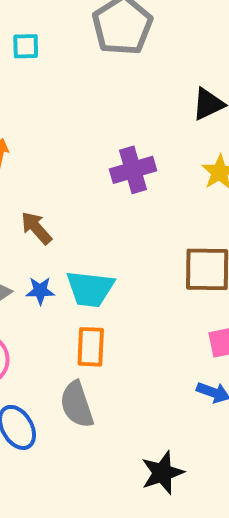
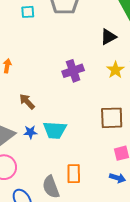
cyan square: (26, 46) -> (28, 12), moved
orange rectangle: (91, 347) -> (74, 174), moved

